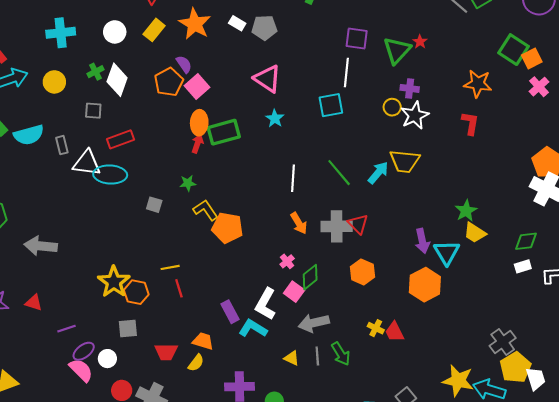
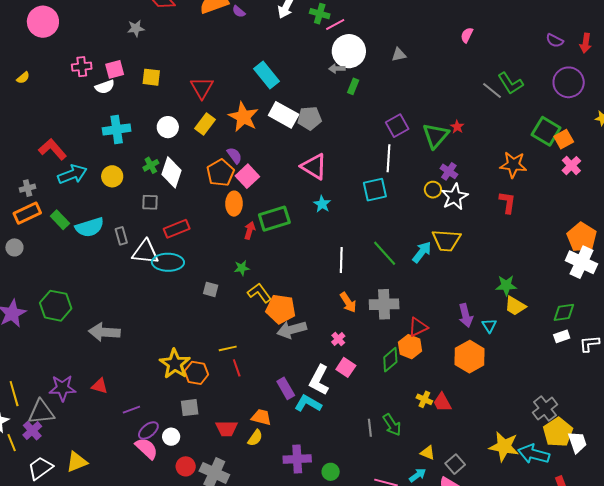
white rectangle: (237, 23) -> (284, 115), size x1.8
purple square: (357, 38) -> (397, 126), turned -35
purple cross: (410, 88) -> (449, 171), turned 30
orange ellipse: (199, 123) -> (234, 204), moved
green star: (466, 211) -> (506, 285), turned 30
red triangle: (358, 224) -> (418, 327), moved, turned 50
cyan triangle: (447, 253) -> (489, 326), size x0.6
green diamond: (310, 277) -> (390, 360), moved
gray arrow: (314, 323) -> (292, 330), moved
yellow triangle: (292, 358) -> (428, 453), moved

